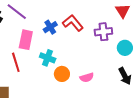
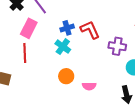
pink rectangle: (26, 40) -> (29, 28), moved
cyan cross: (48, 58) -> (63, 47), moved

